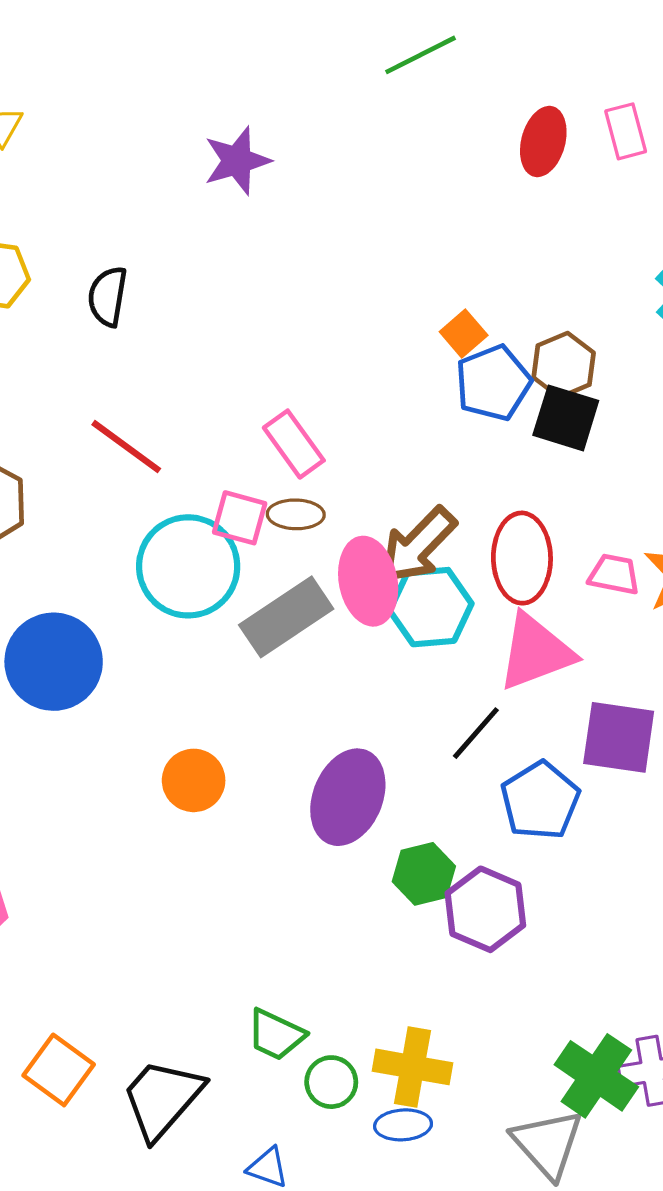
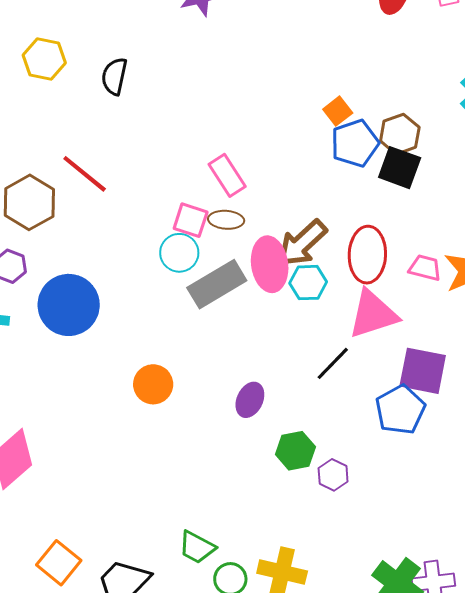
red line: (126, 447) -> (85, 174), moved
cyan circle: (188, 566) -> (179, 253), moved, size x0.6
cyan hexagon: (431, 607) -> (308, 283), size x0.7
purple ellipse: (348, 797) -> (250, 400), size x0.6
blue pentagon: (540, 801) -> (400, 410), moved
purple hexagon: (485, 909) -> (333, 475), size x0.6

